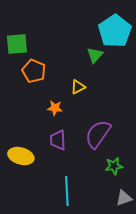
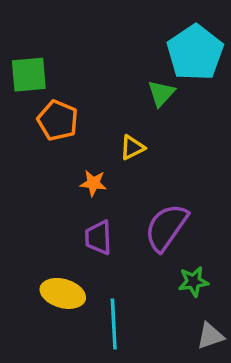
yellow ellipse: (21, 156) -> (63, 293), moved

